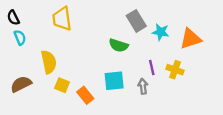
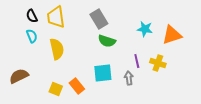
black semicircle: (13, 18) -> (32, 16), moved
gray rectangle: (136, 21) -> (99, 19), moved
cyan semicircle: (20, 38) -> (32, 36), moved
yellow semicircle: (49, 62) -> (57, 49), moved
yellow square: (62, 85) -> (56, 89), moved

